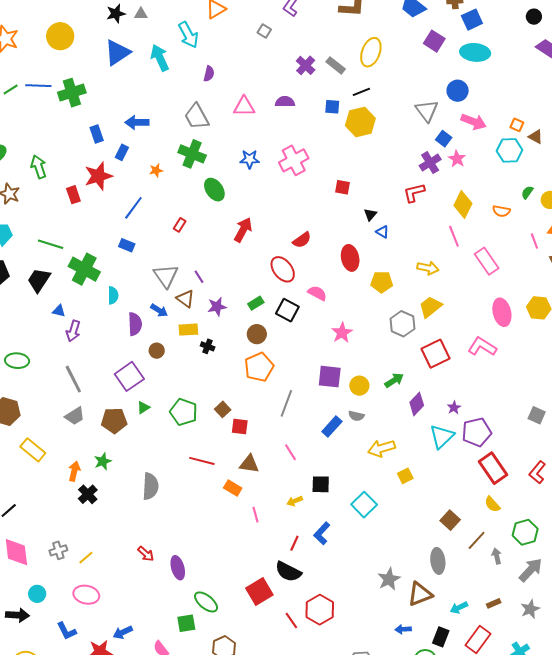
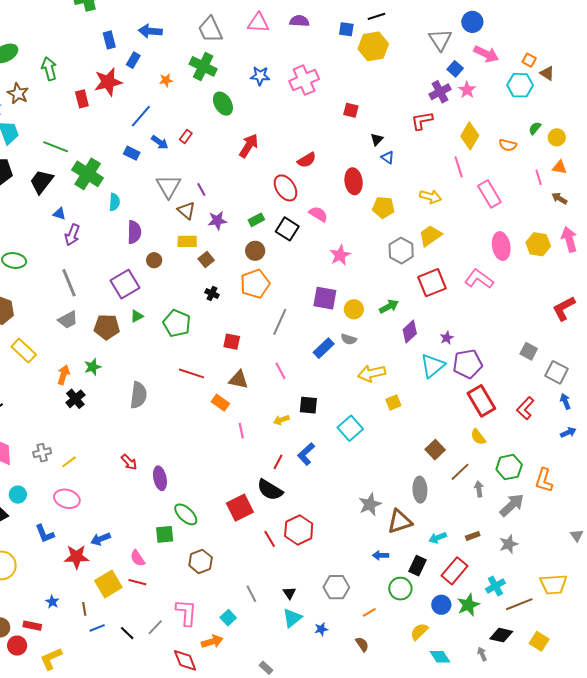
blue arrow: (159, 310) -> (160, 142), moved
black cross: (208, 346) -> (212, 294), moved
brown square: (223, 409) -> (206, 260), moved

